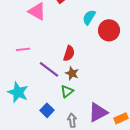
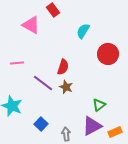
red circle: (109, 30) -> (108, 54), moved
green triangle: (67, 91) -> (99, 105), moved

